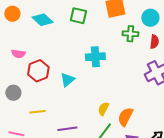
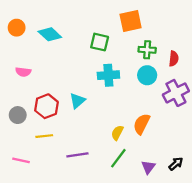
green square: (78, 16) -> (100, 42), moved
cyan circle: (150, 18) -> (147, 75), moved
red hexagon: (38, 71) -> (46, 106), moved
orange semicircle: (125, 117) -> (142, 124), moved

